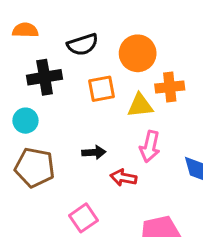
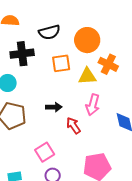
orange cross: (170, 87) -> (108, 64), turned 30
red arrow: (123, 178) -> (73, 126), turned 42

